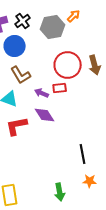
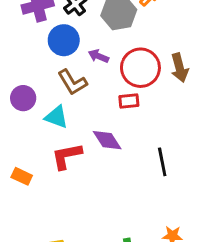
purple arrow: (42, 93) -> (98, 56), moved
black line: (83, 154) -> (162, 162), moved

